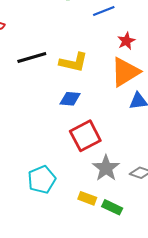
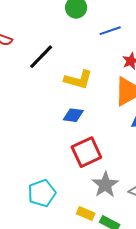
black line: (32, 58) -> (41, 57), moved, turned -32

